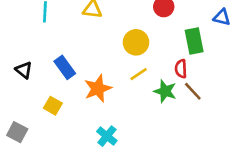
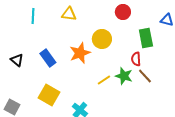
yellow line: (139, 74) -> (104, 80), moved
orange star: (98, 89) -> (80, 53), moved
yellow square: (53, 106) -> (49, 95), moved, size x1.5

